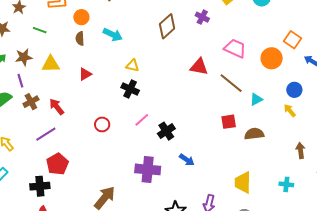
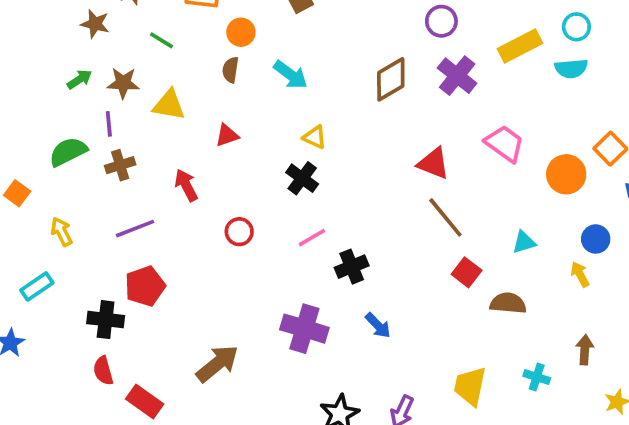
purple cross: (202, 17) -> (457, 76), size x1.5
brown line: (231, 83) -> (445, 217), moved
red arrow: (57, 107) -> (186, 185), moved
red square: (229, 122) -> (467, 272), turned 35
cyan cross: (286, 184) -> (537, 377), moved

